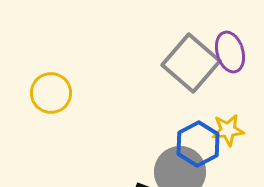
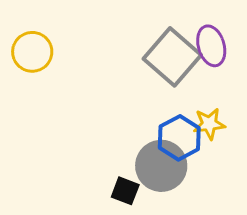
yellow circle: (51, 93) -> (32, 52), moved

